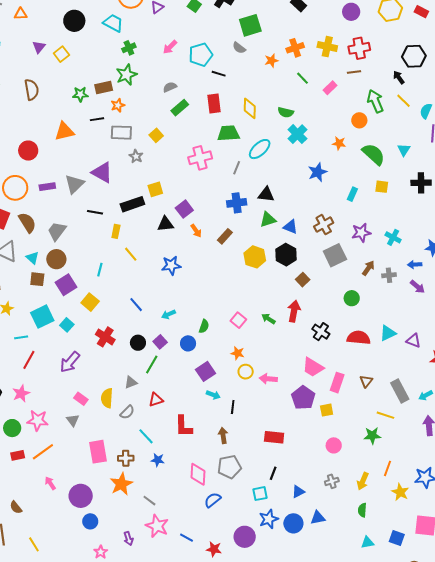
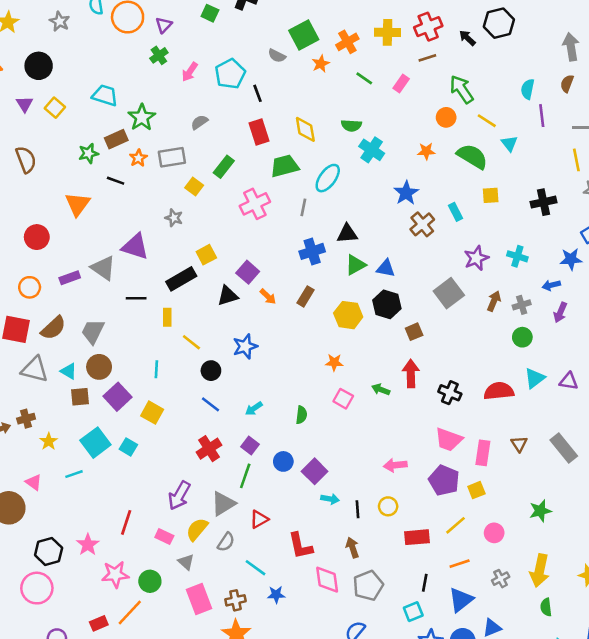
black circle: (74, 21) -> (39, 66), moved
cyan trapezoid: (113, 23) -> (105, 95), moved
green square: (250, 25) -> (304, 35), moved
green cross: (129, 48) -> (159, 55), moved
black line: (219, 74) -> (257, 93), turned 64
black arrow: (399, 77) -> (467, 38), moved
yellow line: (403, 101) -> (487, 121), moved
green rectangle: (180, 108) -> (224, 167), moved
black line: (97, 119) -> (116, 181), turned 40
orange triangle: (64, 131) -> (77, 204), turned -30
gray rectangle: (121, 133) -> (172, 157), moved
black cross: (421, 183) -> (544, 202), moved
gray triangle: (74, 184) -> (103, 268), turned -30
orange circle: (15, 188) -> (30, 287), size x0.7
cyan rectangle: (352, 194) -> (455, 212), turned -40
brown semicircle: (27, 223) -> (53, 328), turned 90
brown cross: (324, 225) -> (422, 224), moved
brown square: (303, 280) -> (414, 332), turned 32
purple arrow: (417, 287) -> (560, 312), turned 84
green circle: (352, 298) -> (522, 337), moved
red cross: (105, 337) -> (209, 449), moved, turned 36
black circle: (138, 343) -> (211, 371), moved
blue circle: (188, 343) -> (283, 461), moved
orange star: (238, 353) -> (334, 362), moved
red line: (29, 360) -> (126, 522), moved
purple arrow: (70, 362) -> (179, 496), moved
yellow circle: (246, 372) -> (388, 506), moved
gray triangle: (131, 382) -> (223, 504), size x1.5
yellow semicircle: (107, 398) -> (197, 529), turned 48
yellow line: (385, 415) -> (456, 525), moved, turned -48
gray triangle: (73, 420) -> (186, 562), moved
green circle: (12, 428) -> (150, 581), moved
orange line: (388, 468) -> (460, 564), moved, turned 63
pink diamond: (198, 474) -> (327, 580), moved
yellow arrow: (363, 481) -> (540, 571), size x1.4
blue triangle: (298, 492) -> (461, 600), size x1.5

